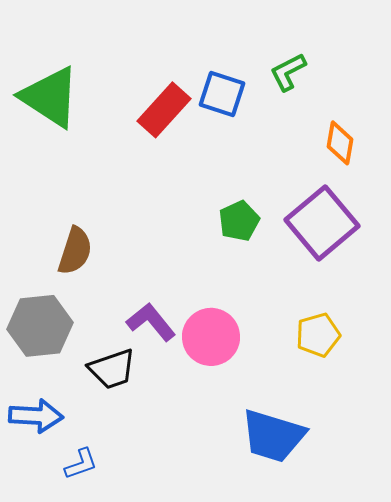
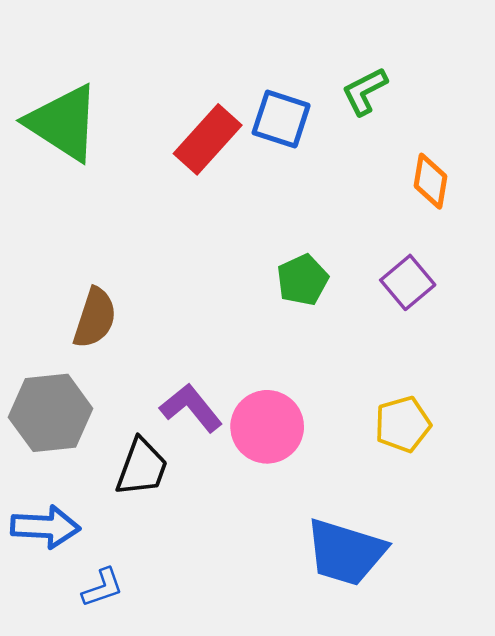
purple square: (322, 223) -> (408, 282), size x0.6
black trapezoid: (112, 369) -> (142, 467), turned -51

